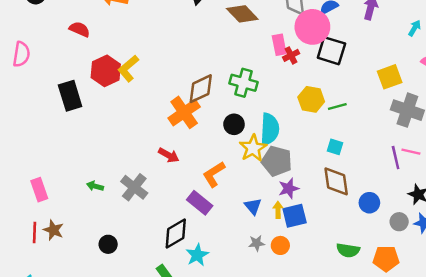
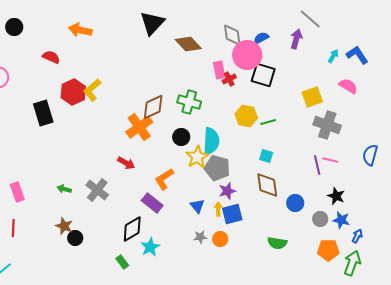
brown star: (53, 230) -> (64, 226), moved
orange pentagon: (386, 259) -> (328, 250), moved

